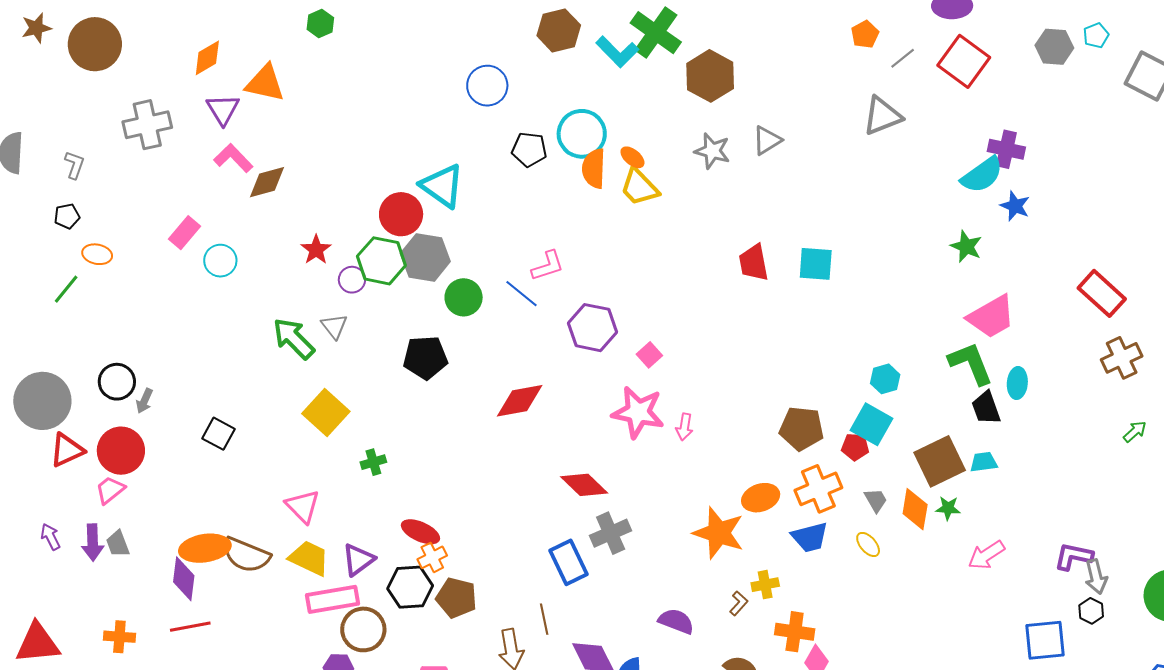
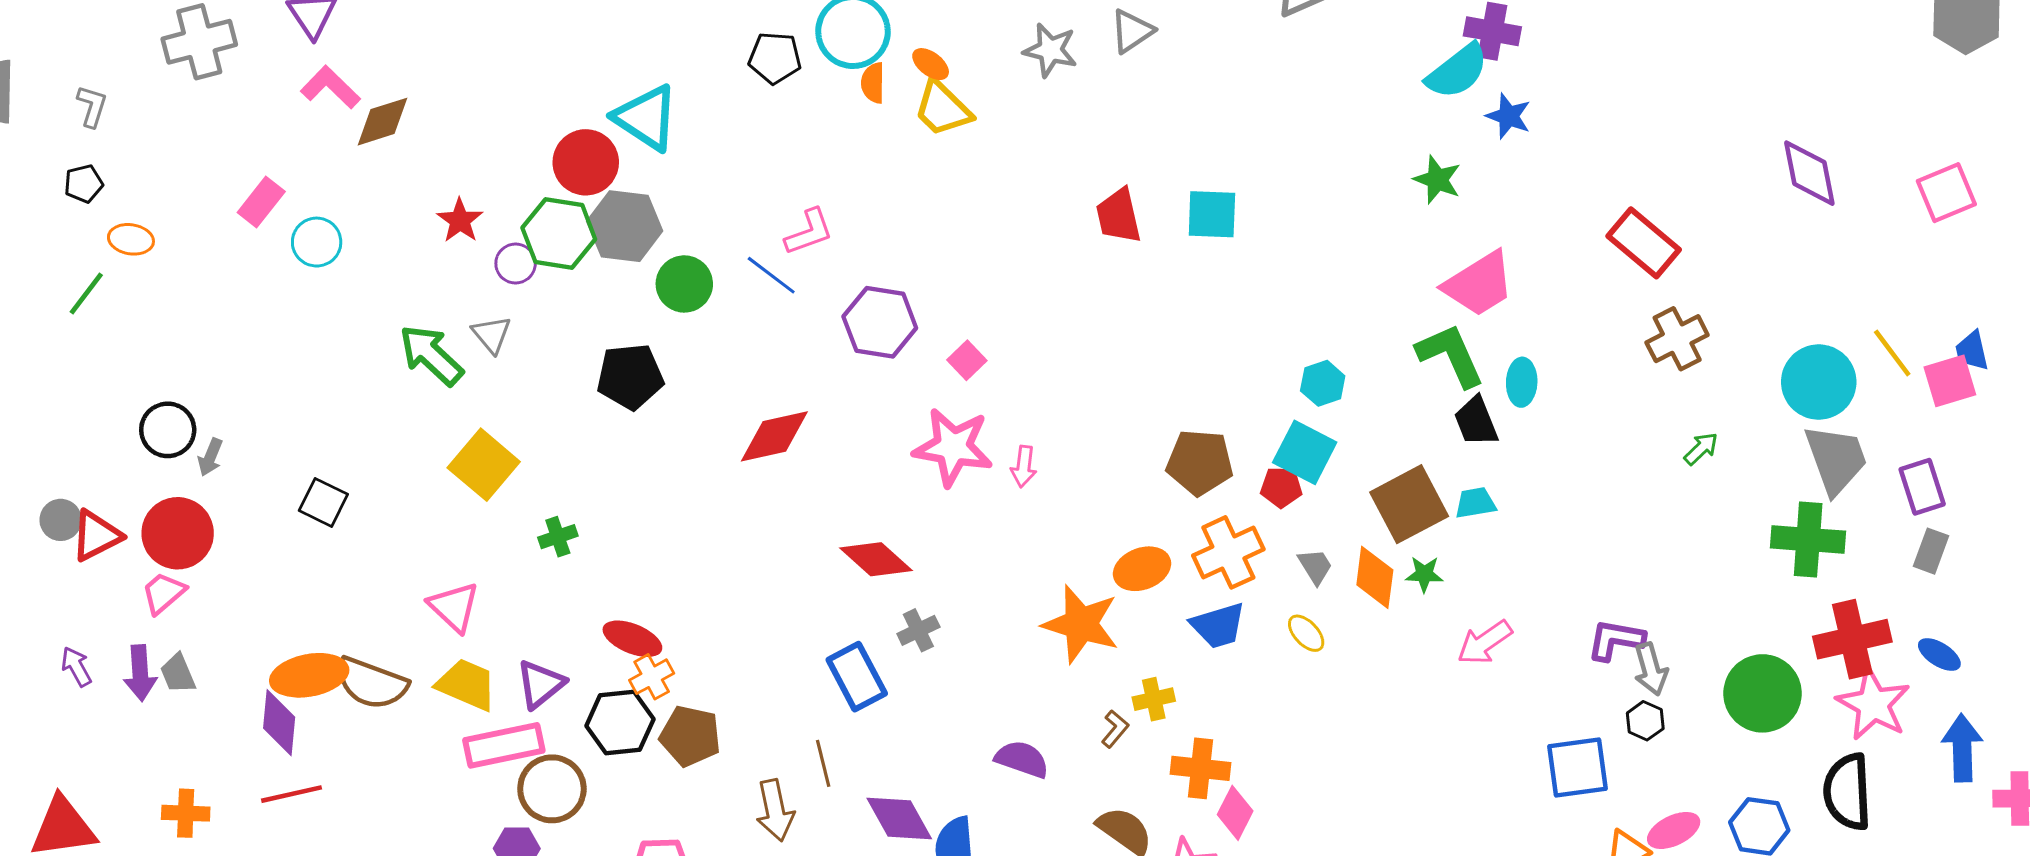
orange semicircle: (594, 168) -> (873, 83), size x0.7
gray circle: (42, 401) -> (61, 520), moved, size x0.5
gray cross: (611, 533) -> (918, 630), size x0.7

